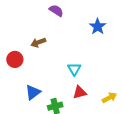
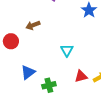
red triangle: (80, 92) -> (81, 76), moved

